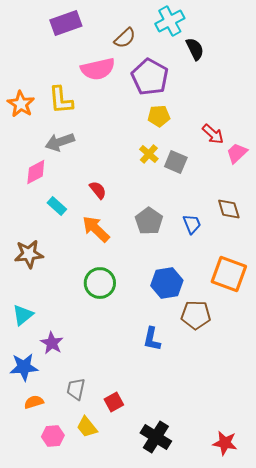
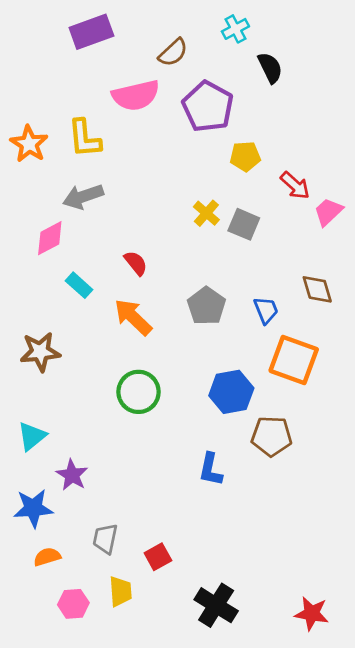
cyan cross: (170, 21) -> (235, 29), size x0.7
yellow pentagon: (159, 116) -> (245, 156), moved
orange square: (229, 274) -> (294, 360), moved
yellow trapezoid: (87, 427) -> (121, 591), turned -145

